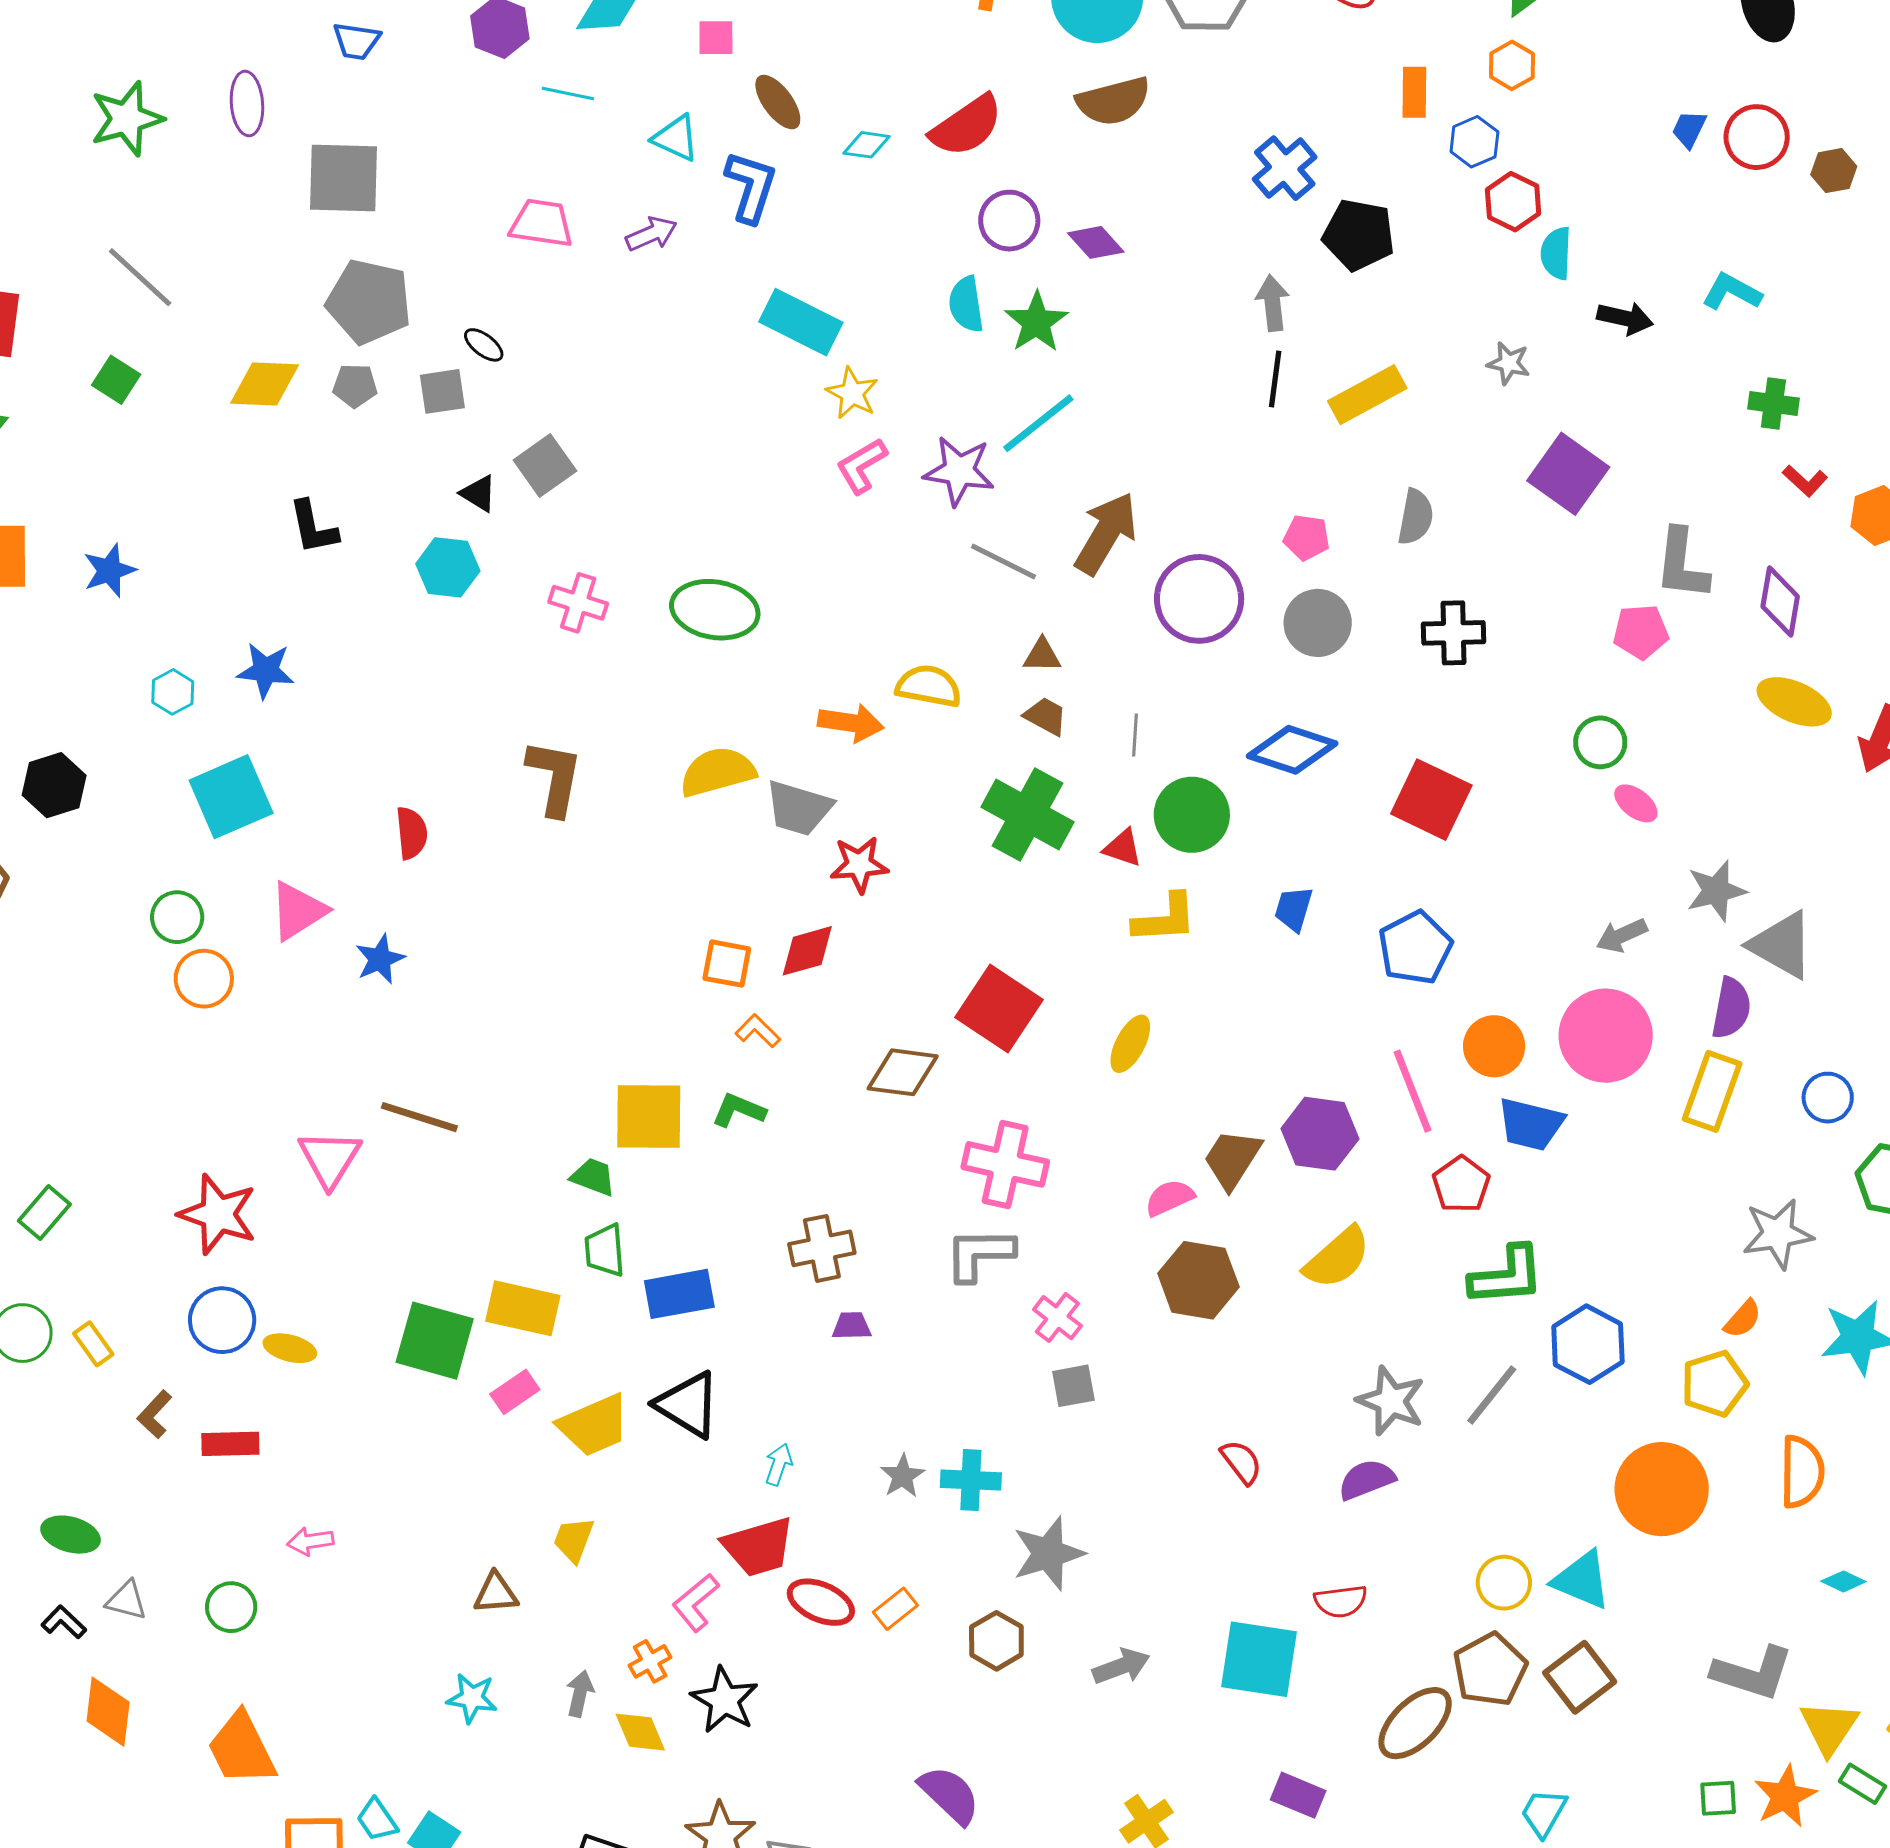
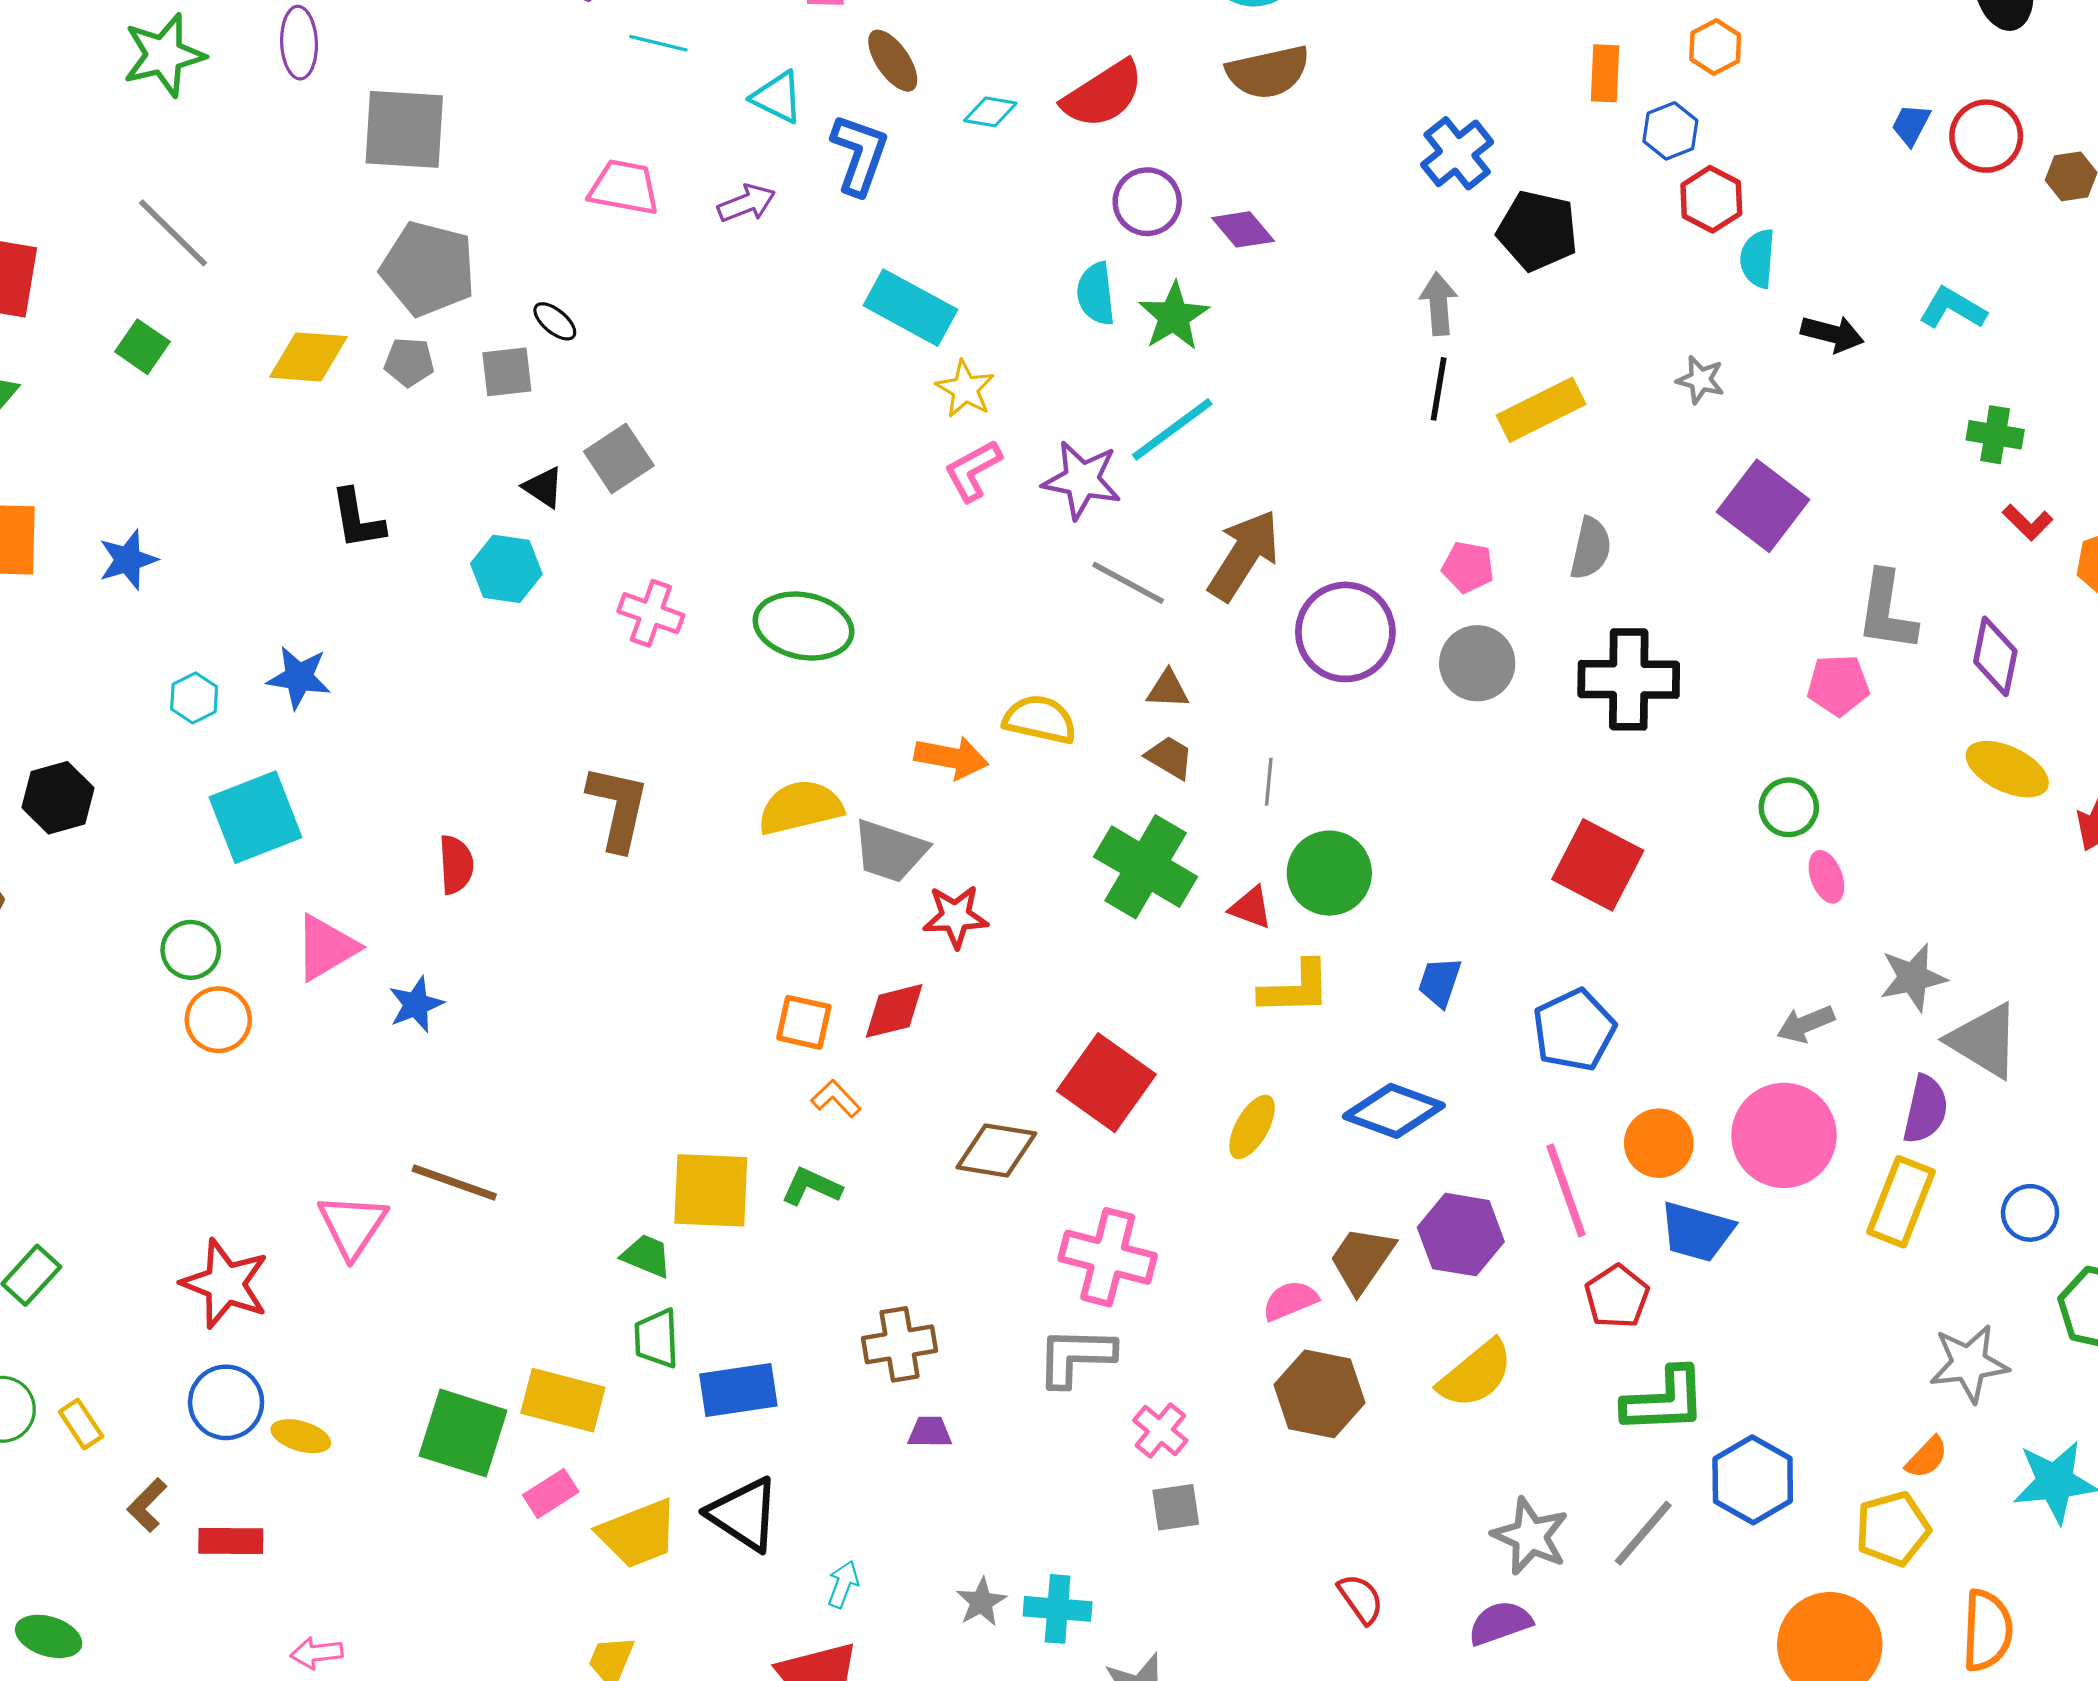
black cross: (1453, 633) -> (1629, 679), size x1.4
blue diamond: (1292, 750) -> (1394, 1111), moved
pink ellipse: (1636, 803) -> (1826, 877), turned 30

